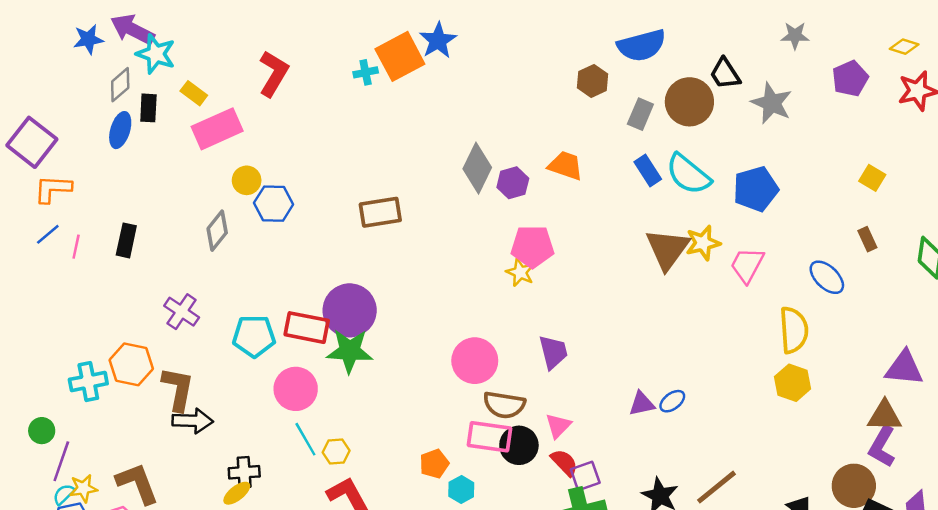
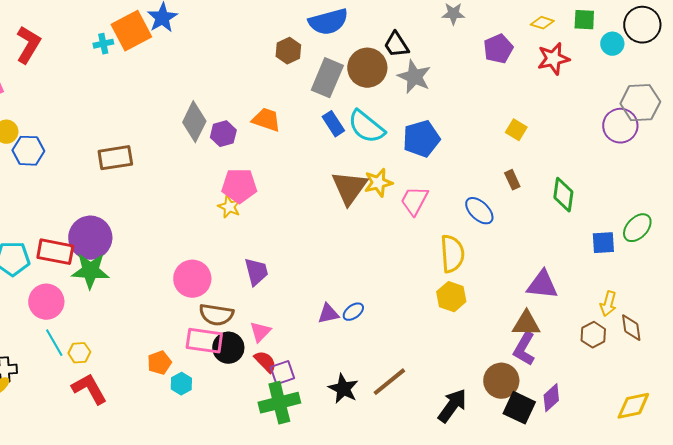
gray star: (772, 103) -> (414, 77), moved
gray rectangle: (640, 114) -> (327, 78), size x1.5

